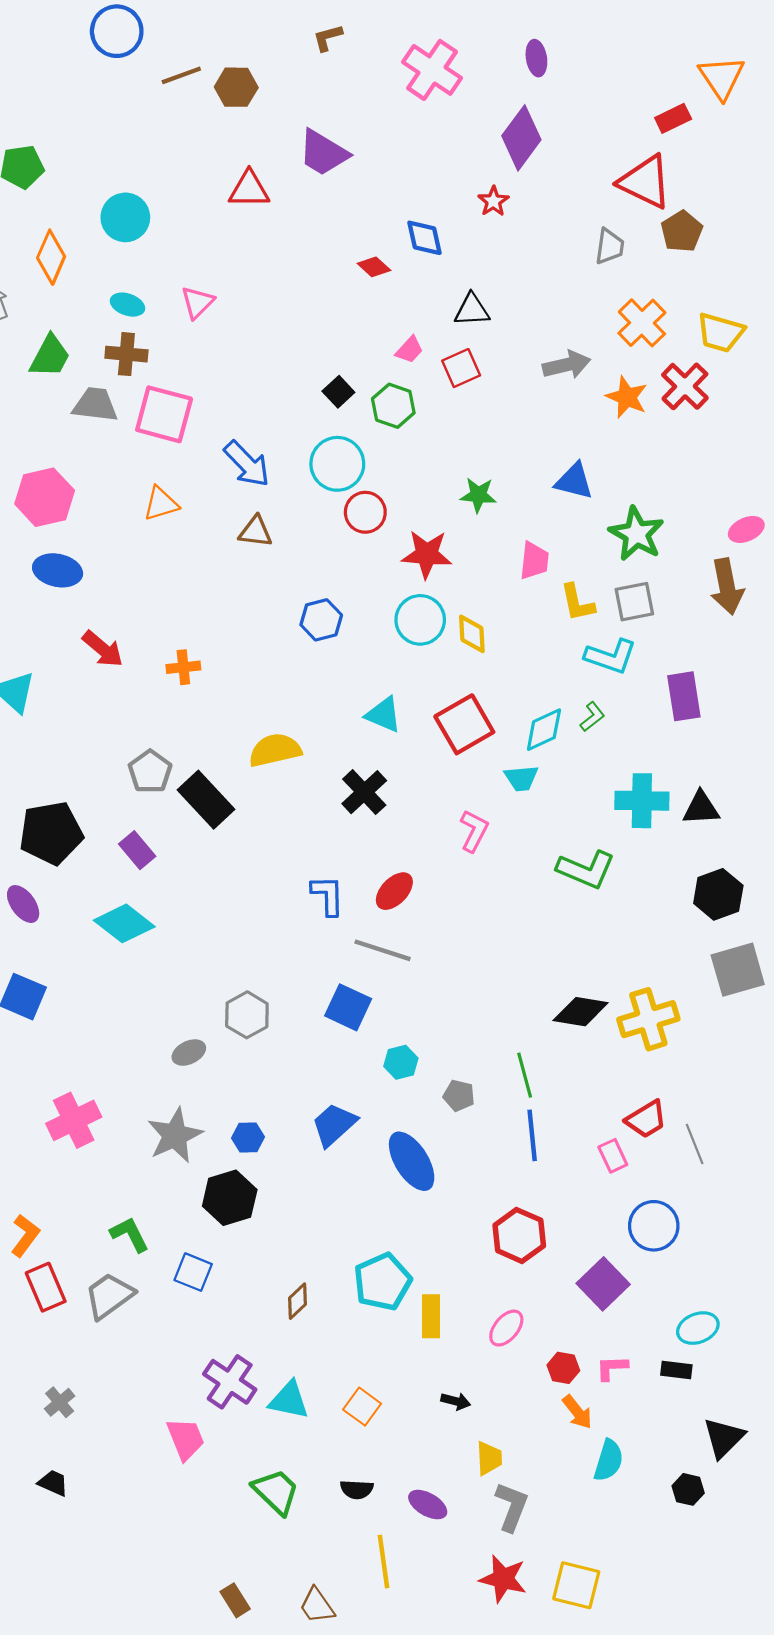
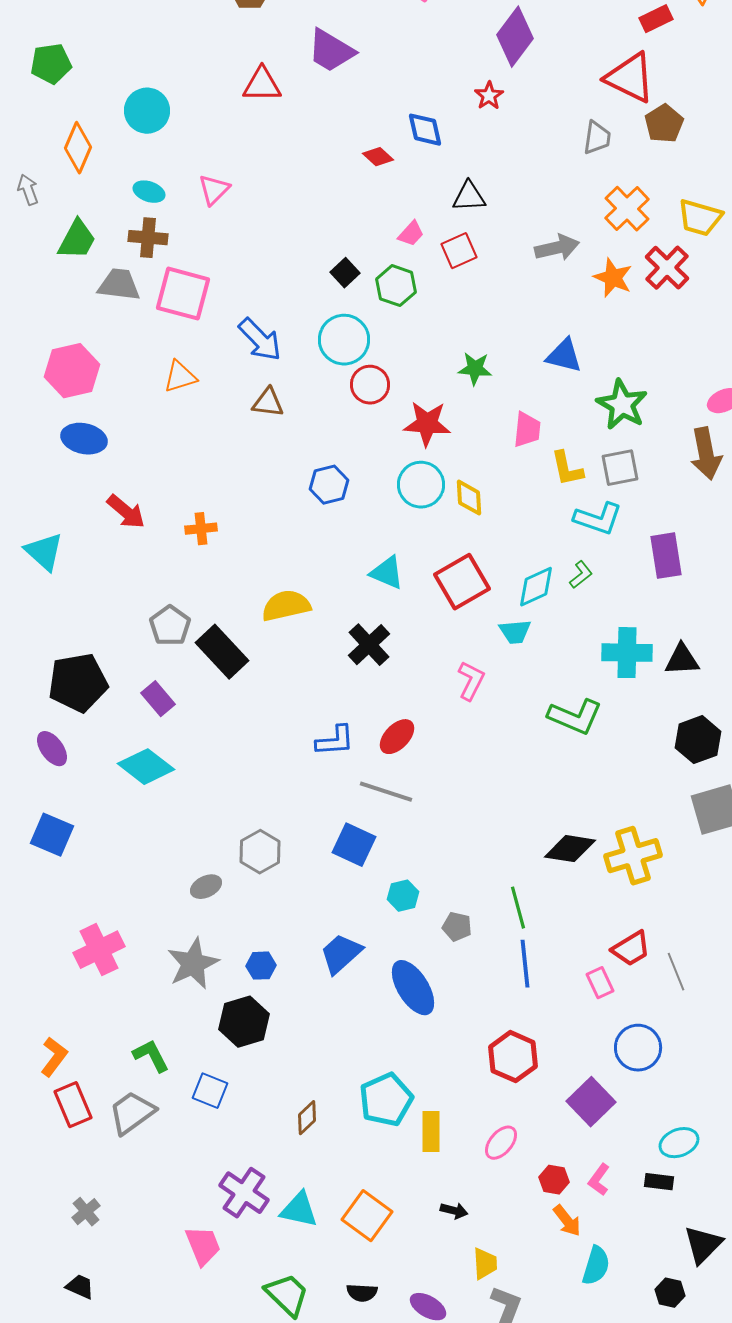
blue L-shape: (328, 895) -> (335, 741), turned 87
pink L-shape: (612, 1368) -> (599, 1180), turned -52
orange square: (362, 1407) -> (367, 1216), size x1.4

